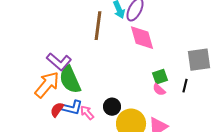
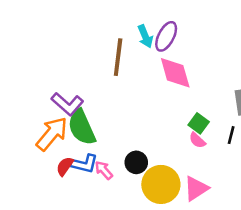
green square: (160, 77) -> (199, 123), turned -35

